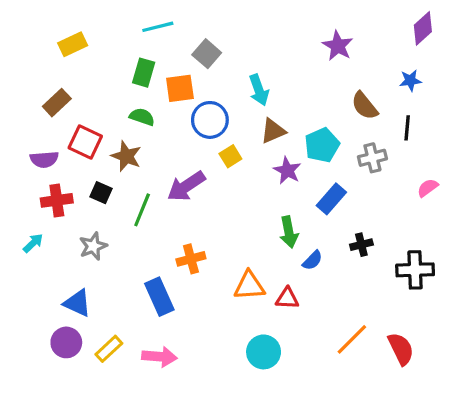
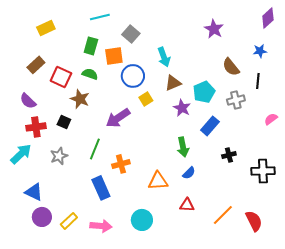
red square: (85, 142) -> (61, 77), moved
purple semicircle: (44, 159) -> (28, 101), turned 48
green line: (142, 210) -> (95, 149), moved
cyan arrow: (33, 243) -> (21, 154), size x1.6
blue semicircle: (312, 260) -> (189, 173), moved
red triangle: (287, 298) -> (187, 205), moved
blue triangle: (77, 303) -> (34, 192), moved
cyan circle: (264, 352) -> (142, 220), moved

